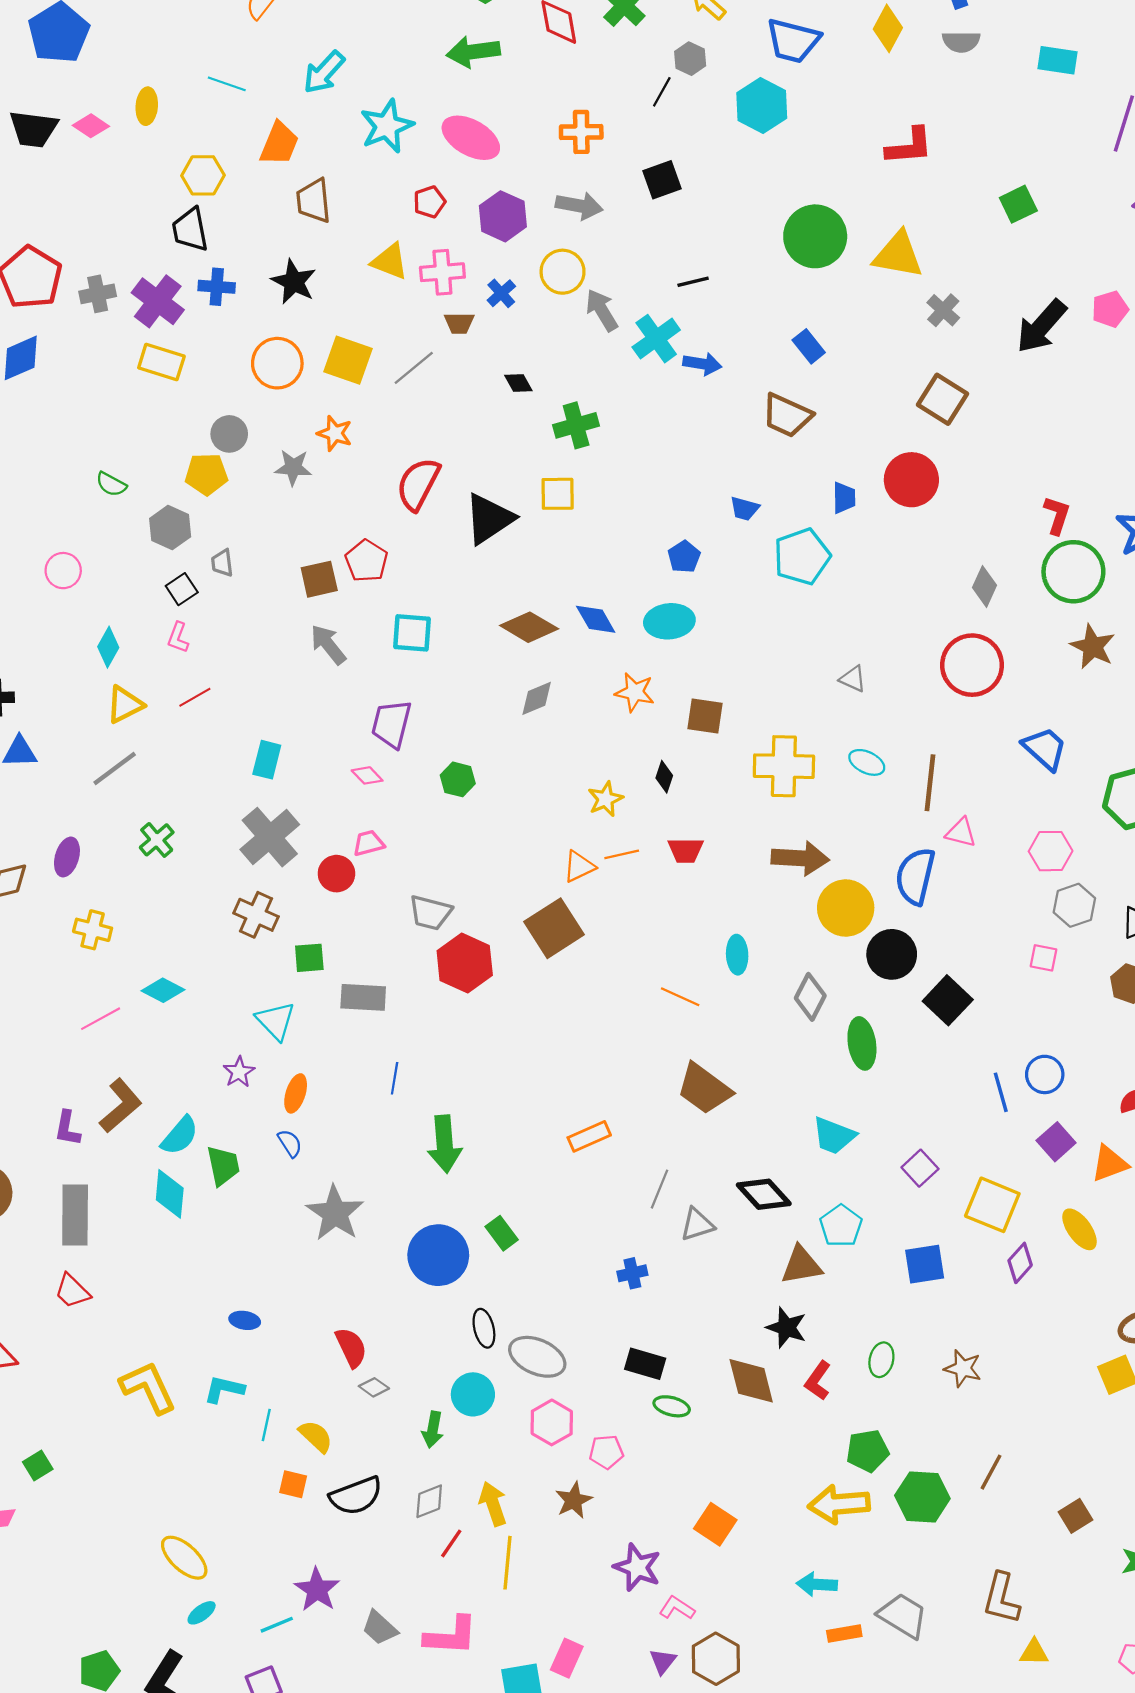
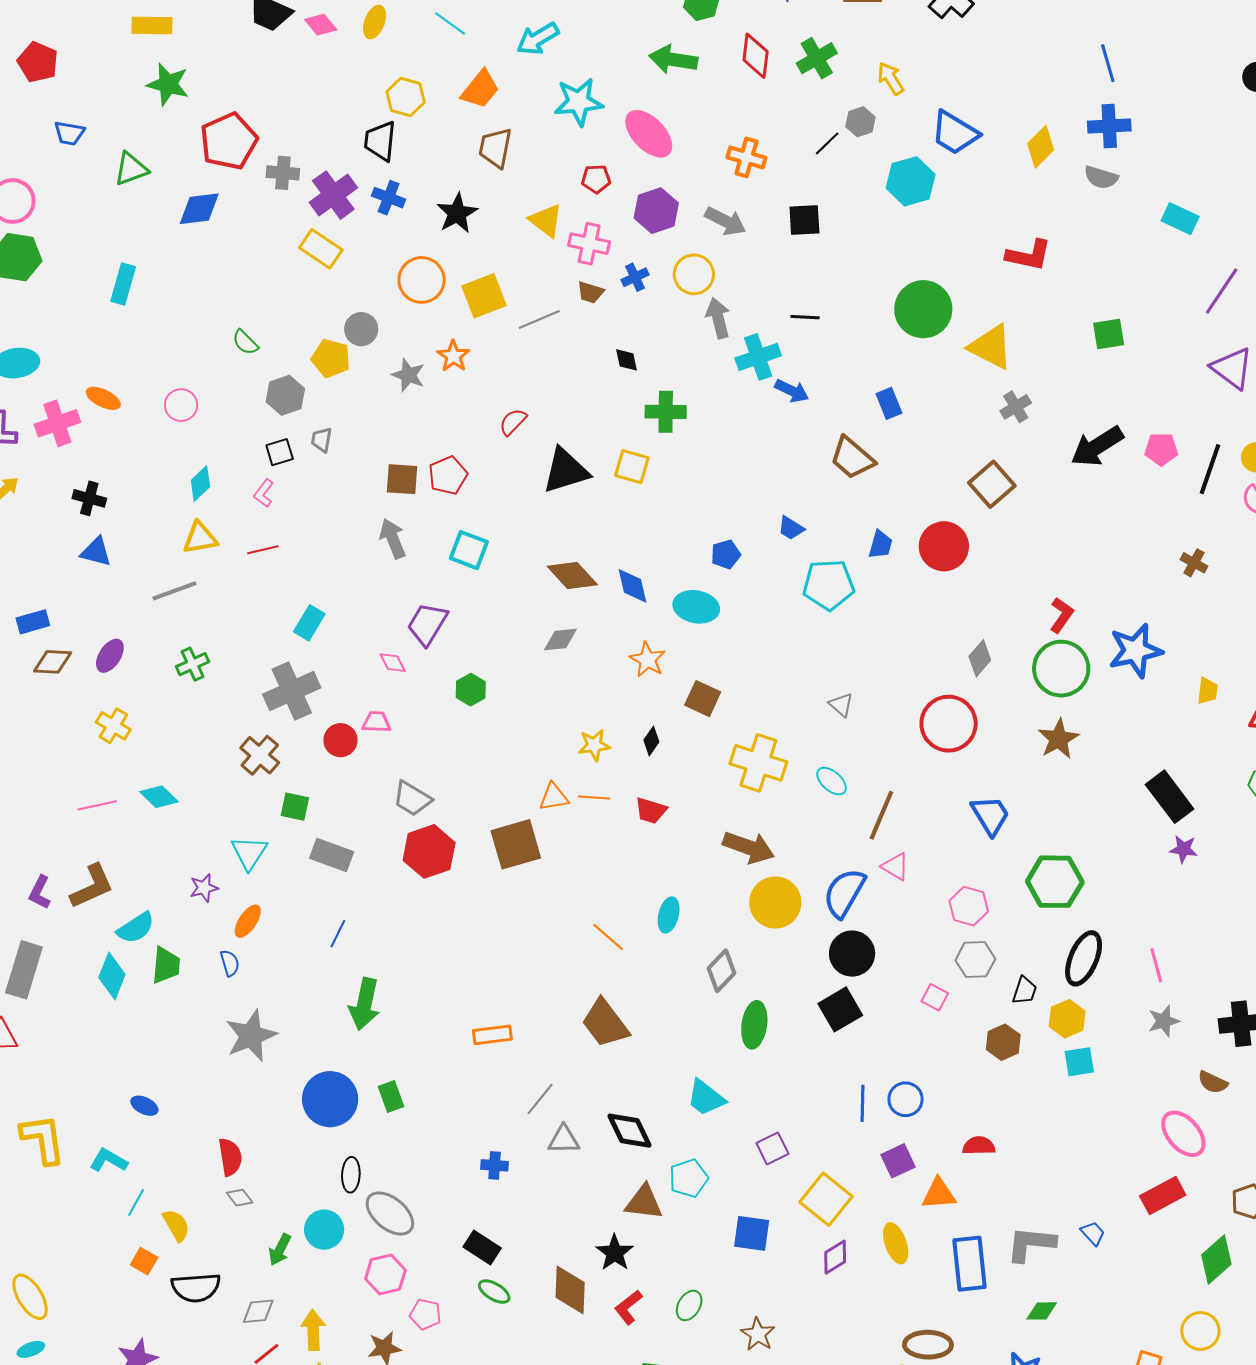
yellow square: (348, 360) -> (484, 296), turned 33
red semicircle: (418, 484) -> (513, 422), size x0.6
black circle: (892, 954) -> (852, 954), moved

